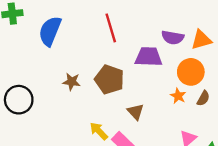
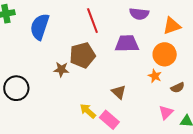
purple semicircle: (173, 37) -> (139, 14), moved
brown pentagon: (109, 80) -> (82, 55), moved, turned -30
brown semicircle: (203, 98) -> (178, 88), moved, turned 40

